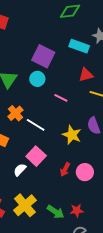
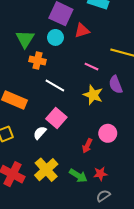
red triangle: (86, 75) -> (82, 31), moved
pink line: (61, 98) -> (92, 67), moved
orange cross: (15, 113) -> (37, 61), moved, turned -35
red arrow: (65, 169) -> (87, 146), moved

